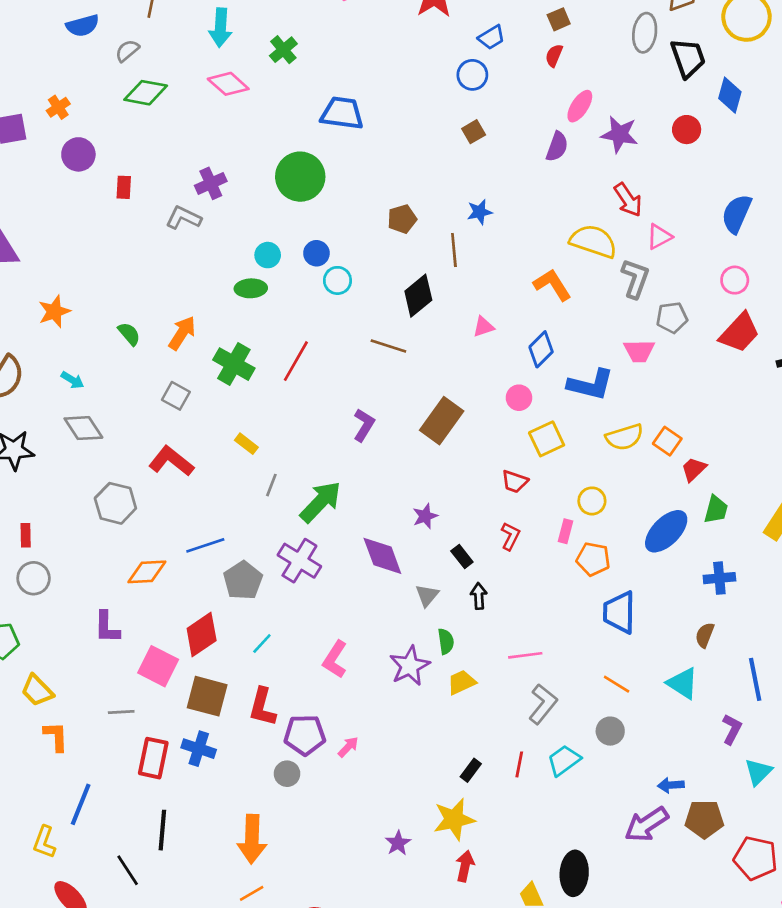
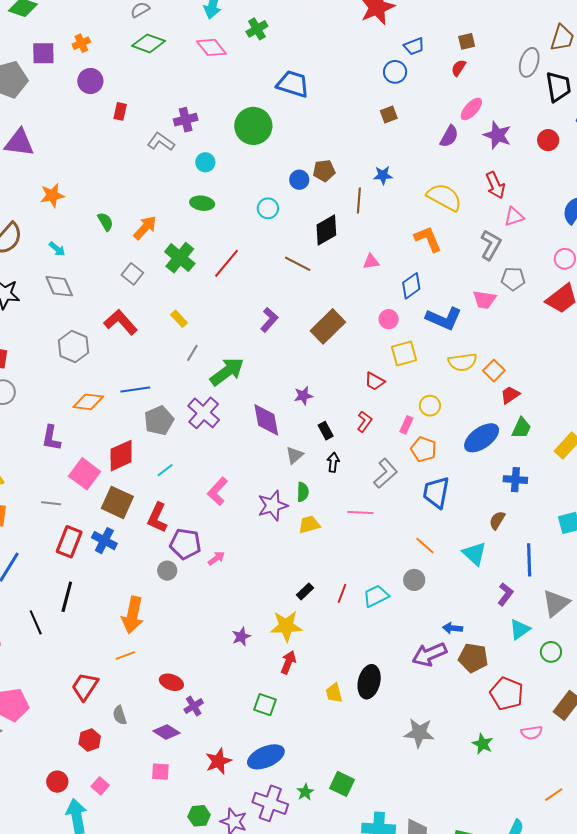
yellow semicircle: (593, 241) -> (444, 197), moved
blue circle: (316, 253) -> (299, 180), moved
cyan circle: (268, 255) -> (205, 162), moved
gray L-shape: (543, 704) -> (385, 473), moved

